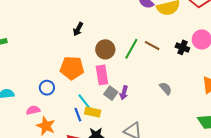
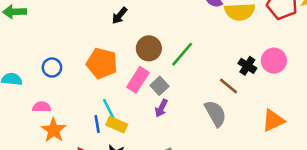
brown line: (152, 46) -> (228, 86), moved
pink rectangle: (102, 75) -> (138, 80), turned 30
blue circle: (47, 88) -> (52, 67), moved
gray semicircle: (166, 88) -> (215, 113), size x1.5
gray square: (111, 93) -> (160, 86), moved

